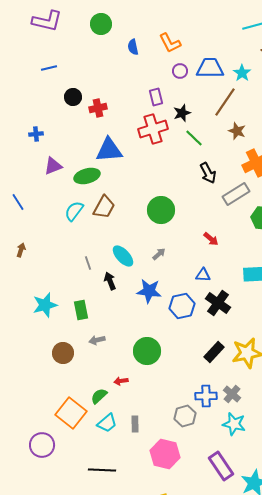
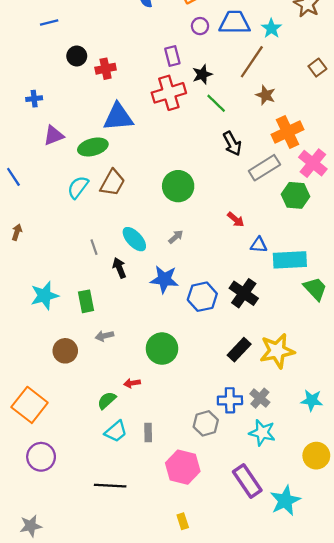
blue triangle: (203, 275) -> (259, 245), moved
orange square: (71, 413) -> (30, 405), moved

